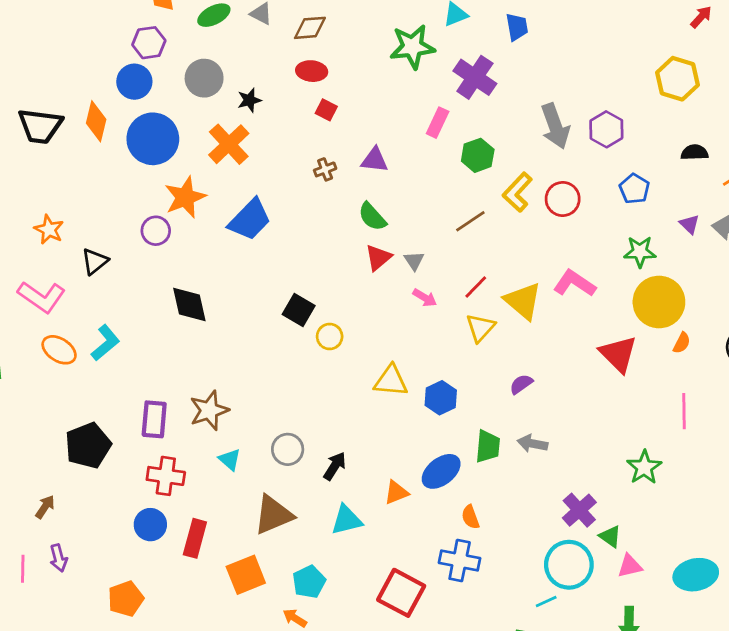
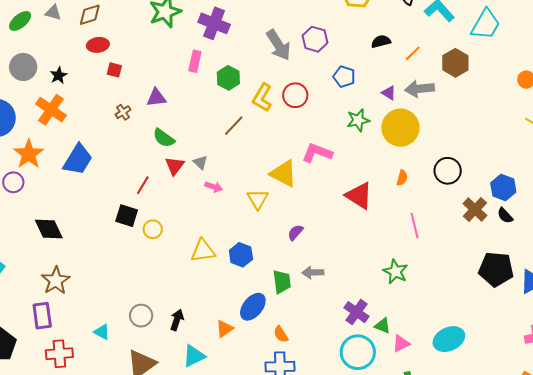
red line: (476, 287) -> (143, 185), moved
yellow circle: (659, 302) -> (400, 128), moved
brown star: (209, 410) -> (56, 281), moved

